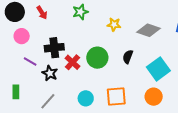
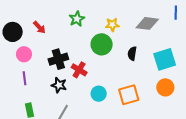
green circle: (97, 58) -> (102, 44), moved
purple line: (30, 62) -> (24, 78), moved, turned 64
cyan square: (158, 69) -> (165, 59), turned 30
cyan circle: (86, 98) -> (99, 94), moved

